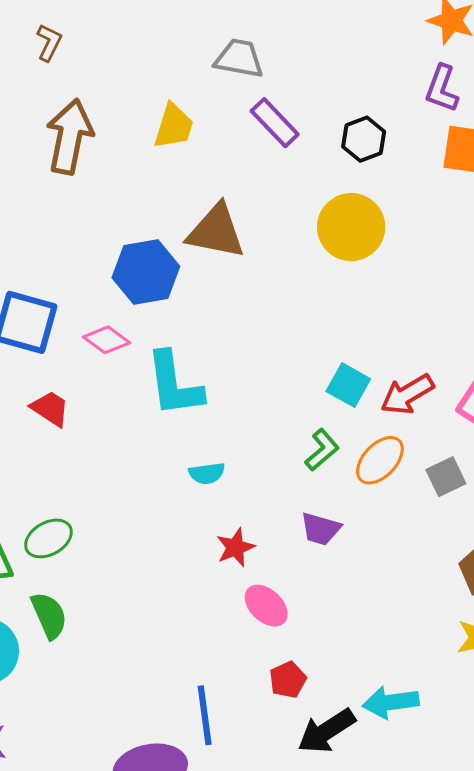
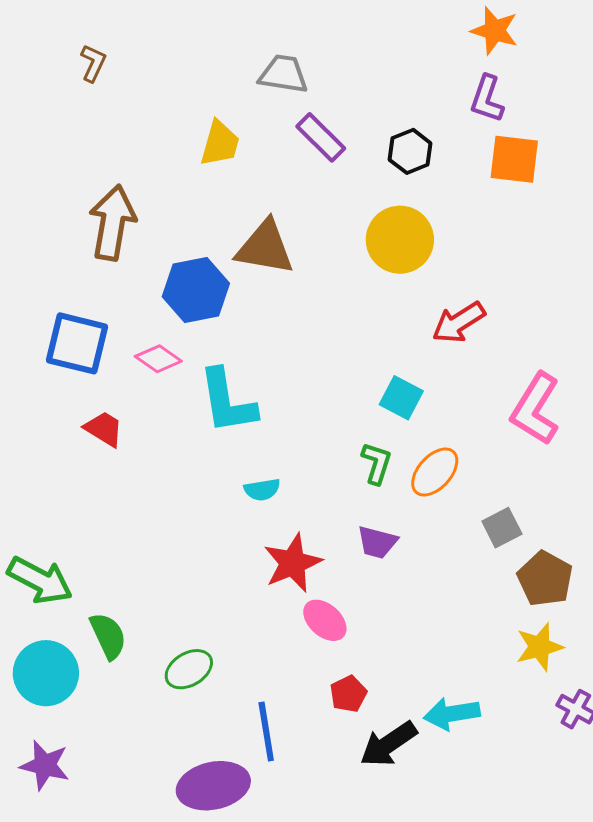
brown arrow: (70, 137) -> (112, 223), moved
red arrow: (407, 394) -> (459, 322), moved
green L-shape: (322, 450) -> (377, 463), turned -30
gray square: (446, 477) -> (502, 528), moved
green ellipse: (48, 538) -> (189, 669), moved
red star: (235, 547) -> (293, 563), size x1.5

